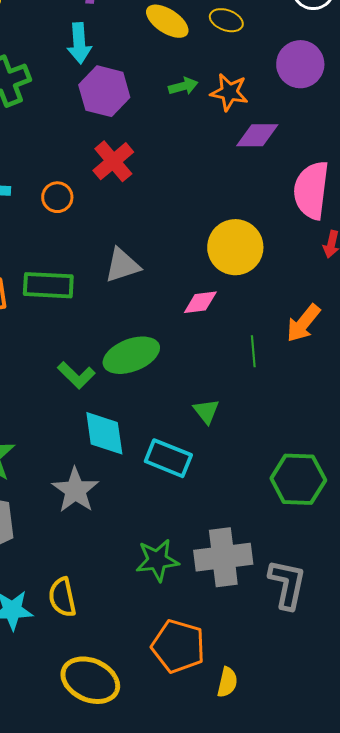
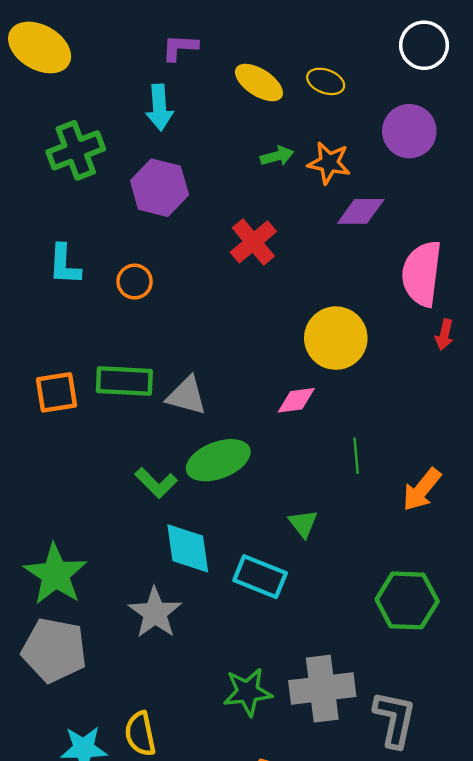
purple hexagon: (104, 91) -> (159, 188), moved
red cross: (113, 161) -> (253, 242), moved
gray triangle: (122, 265) -> (187, 396), moved, turned 33
orange arrow: (303, 323) -> (422, 490), moved

